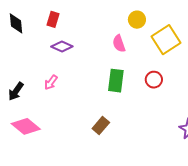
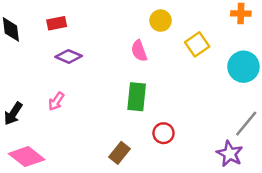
red rectangle: (53, 19) -> (57, 23), turned 63
yellow square: (166, 40) -> (197, 44), size x0.7
red circle: (154, 80) -> (163, 133), moved

